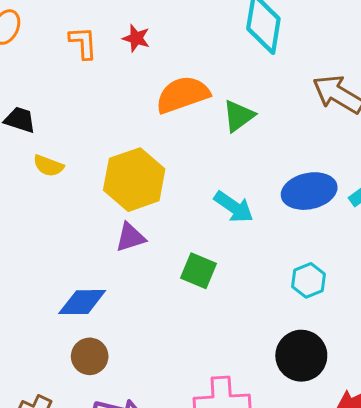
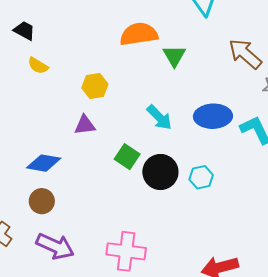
green triangle: (239, 116) -> (174, 56), turned -35
yellow hexagon: (134, 180) -> (95, 86), size x0.6
black circle: (301, 356) -> (160, 172), moved

